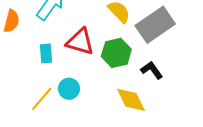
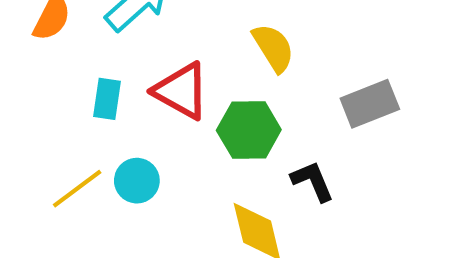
gray rectangle: (155, 25) -> (370, 104), moved, size x0.7

